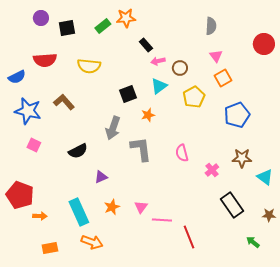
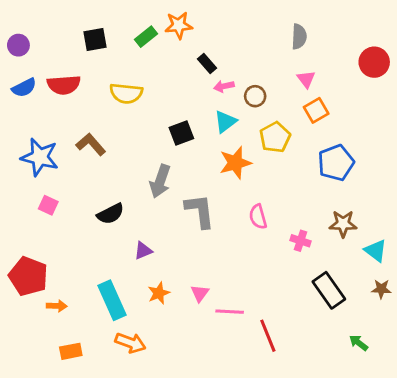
purple circle: (41, 18) -> (18, 45), moved
blue semicircle: (17, 77) -> (24, 88), moved
orange star: (148, 115) -> (235, 163), moved, size x1.6
pink cross: (212, 170) -> (300, 241), turned -32
brown star: (269, 215) -> (381, 289), moved

